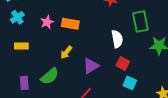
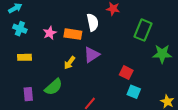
cyan cross: (17, 17) -> (20, 29), turned -32
green rectangle: (140, 21) -> (143, 30), turned 35
white semicircle: (117, 39) -> (93, 22), moved
purple triangle: (91, 66) -> (92, 55), moved

